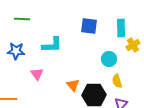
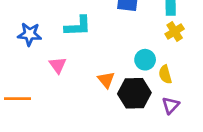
yellow cross: (133, 45) -> (175, 31), moved
cyan circle: (109, 59) -> (145, 60), moved

